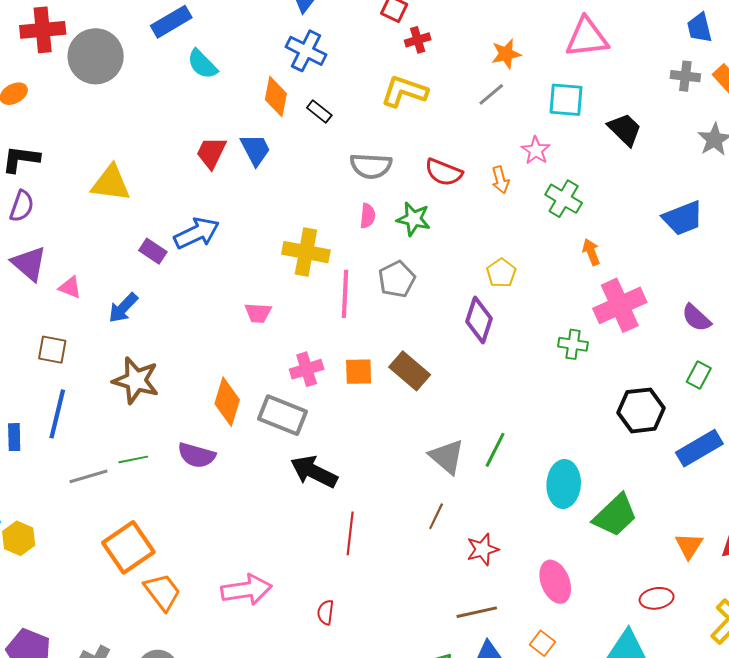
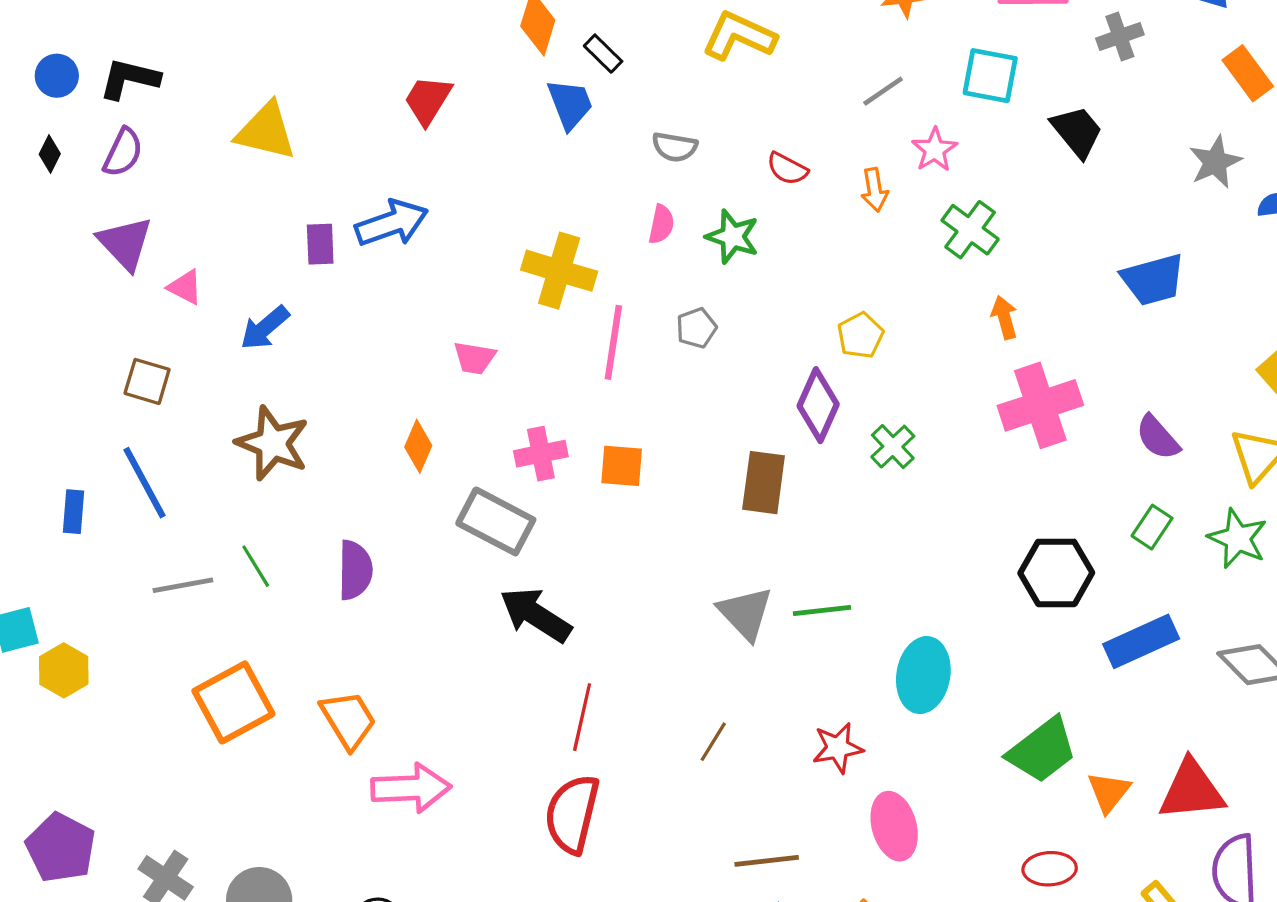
gray cross: (685, 76) -> (1120, 36), moved, turned -32
gray line: (491, 94) -> (883, 91), moved
blue trapezoid: (255, 150) -> (570, 104), moved
gray semicircle: (371, 166) -> (675, 147), size x0.7
red semicircle: (444, 172) -> (787, 169), size x0.7
purple rectangle: (153, 251) -> (320, 244), turned 48
gray pentagon: (397, 279) -> (696, 328), size x0.7
green cross: (573, 344) -> (893, 447), moved, turned 32
brown rectangle: (410, 371) -> (764, 483), moved, turned 51
orange diamond: (227, 402) -> (418, 446), moved, size x0.7
blue line: (57, 414) -> (144, 483), turned -48
green line: (495, 450) -> (822, 610), turned 51
purple semicircle: (197, 455) -> (355, 570), turned -111
green line: (133, 459) -> (256, 566), turned 64
green trapezoid: (615, 515) -> (1042, 750), moved
brown line: (436, 516) -> (713, 742), moved
red star: (483, 549) -> (838, 748), moved
orange trapezoid: (162, 592) -> (348, 720), moved
red semicircle: (326, 612) -> (572, 814), moved, size x2.0

